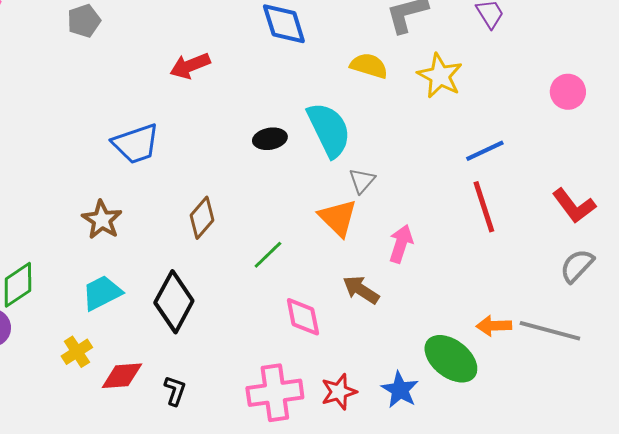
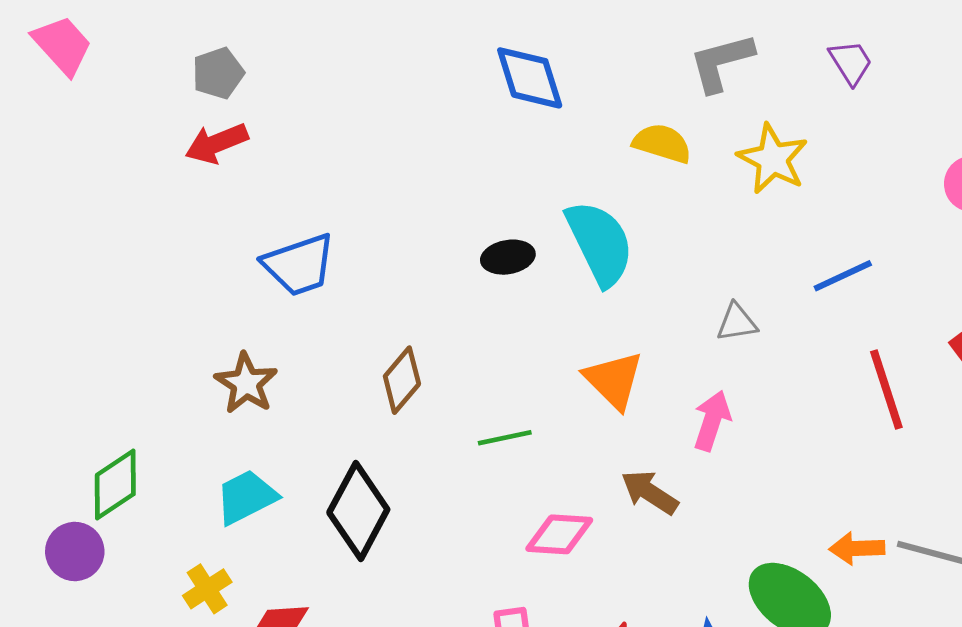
red arrow: (190, 66) -> (217, 143), moved
gray triangle: (362, 181) -> (737, 322), moved, turned 40
red line: (484, 207) -> (886, 389), moved
green line: (268, 255) -> (505, 438), turned 32
pink diamond: (303, 317) -> (559, 534), turned -75

